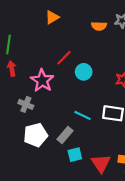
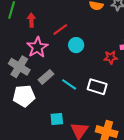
red arrow: (12, 68) -> (31, 20), moved
gray cross: (26, 104) -> (19, 67), size x1.5
gray rectangle: (65, 135) -> (46, 77), moved

